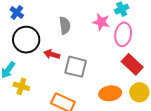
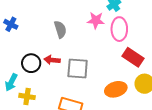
black circle: (26, 40) -> (31, 63), moved, size x0.7

